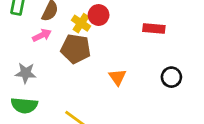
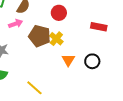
yellow cross: (81, 23) -> (56, 39), moved
black circle: (171, 77) -> (92, 61), moved

